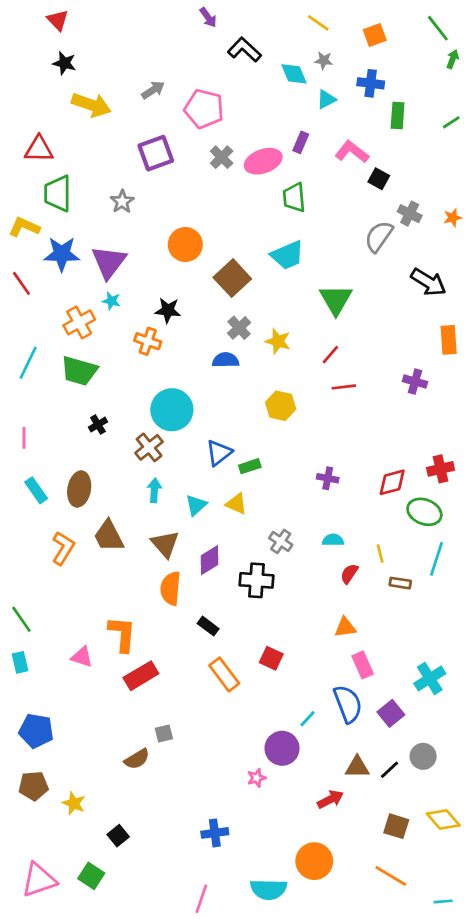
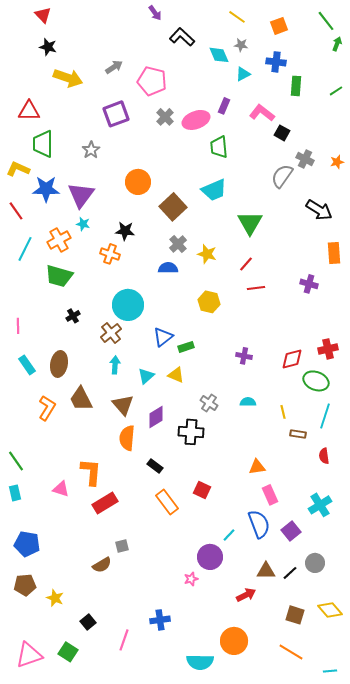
cyan line: (28, 363) -> (25, 249), moved
red semicircle: (349, 574) -> (324, 456), moved, turned -42
pink line: (201, 899) -> (124, 640), moved

